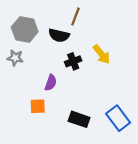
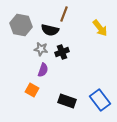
yellow arrow: (102, 54) -> (100, 28), moved
gray star: (15, 58) -> (41, 49), moved
orange square: (38, 106) -> (32, 90), turned 32

